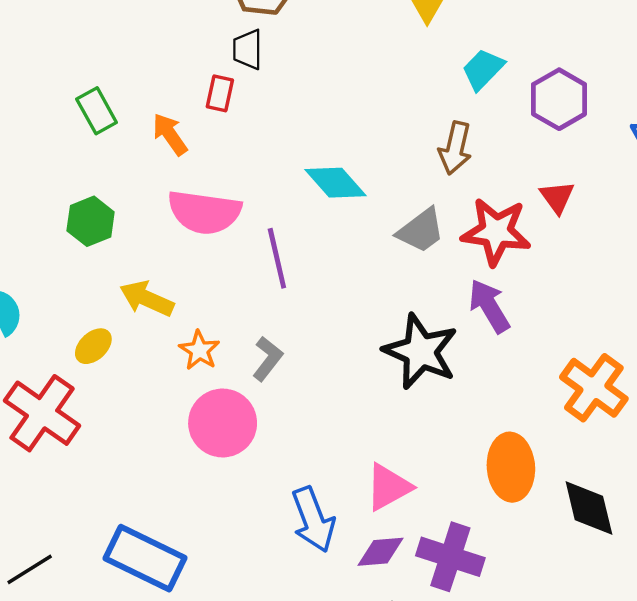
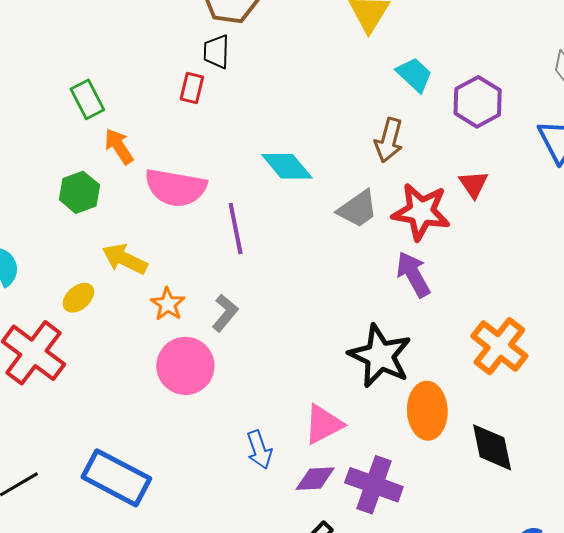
cyan trapezoid: (483, 69) -> (414, 75), turned 87
orange arrow: (170, 134) -> (119, 146), moved
black star: (421, 351) -> (380, 356), moved
blue arrow: (313, 520) -> (259, 450), size x0.7

